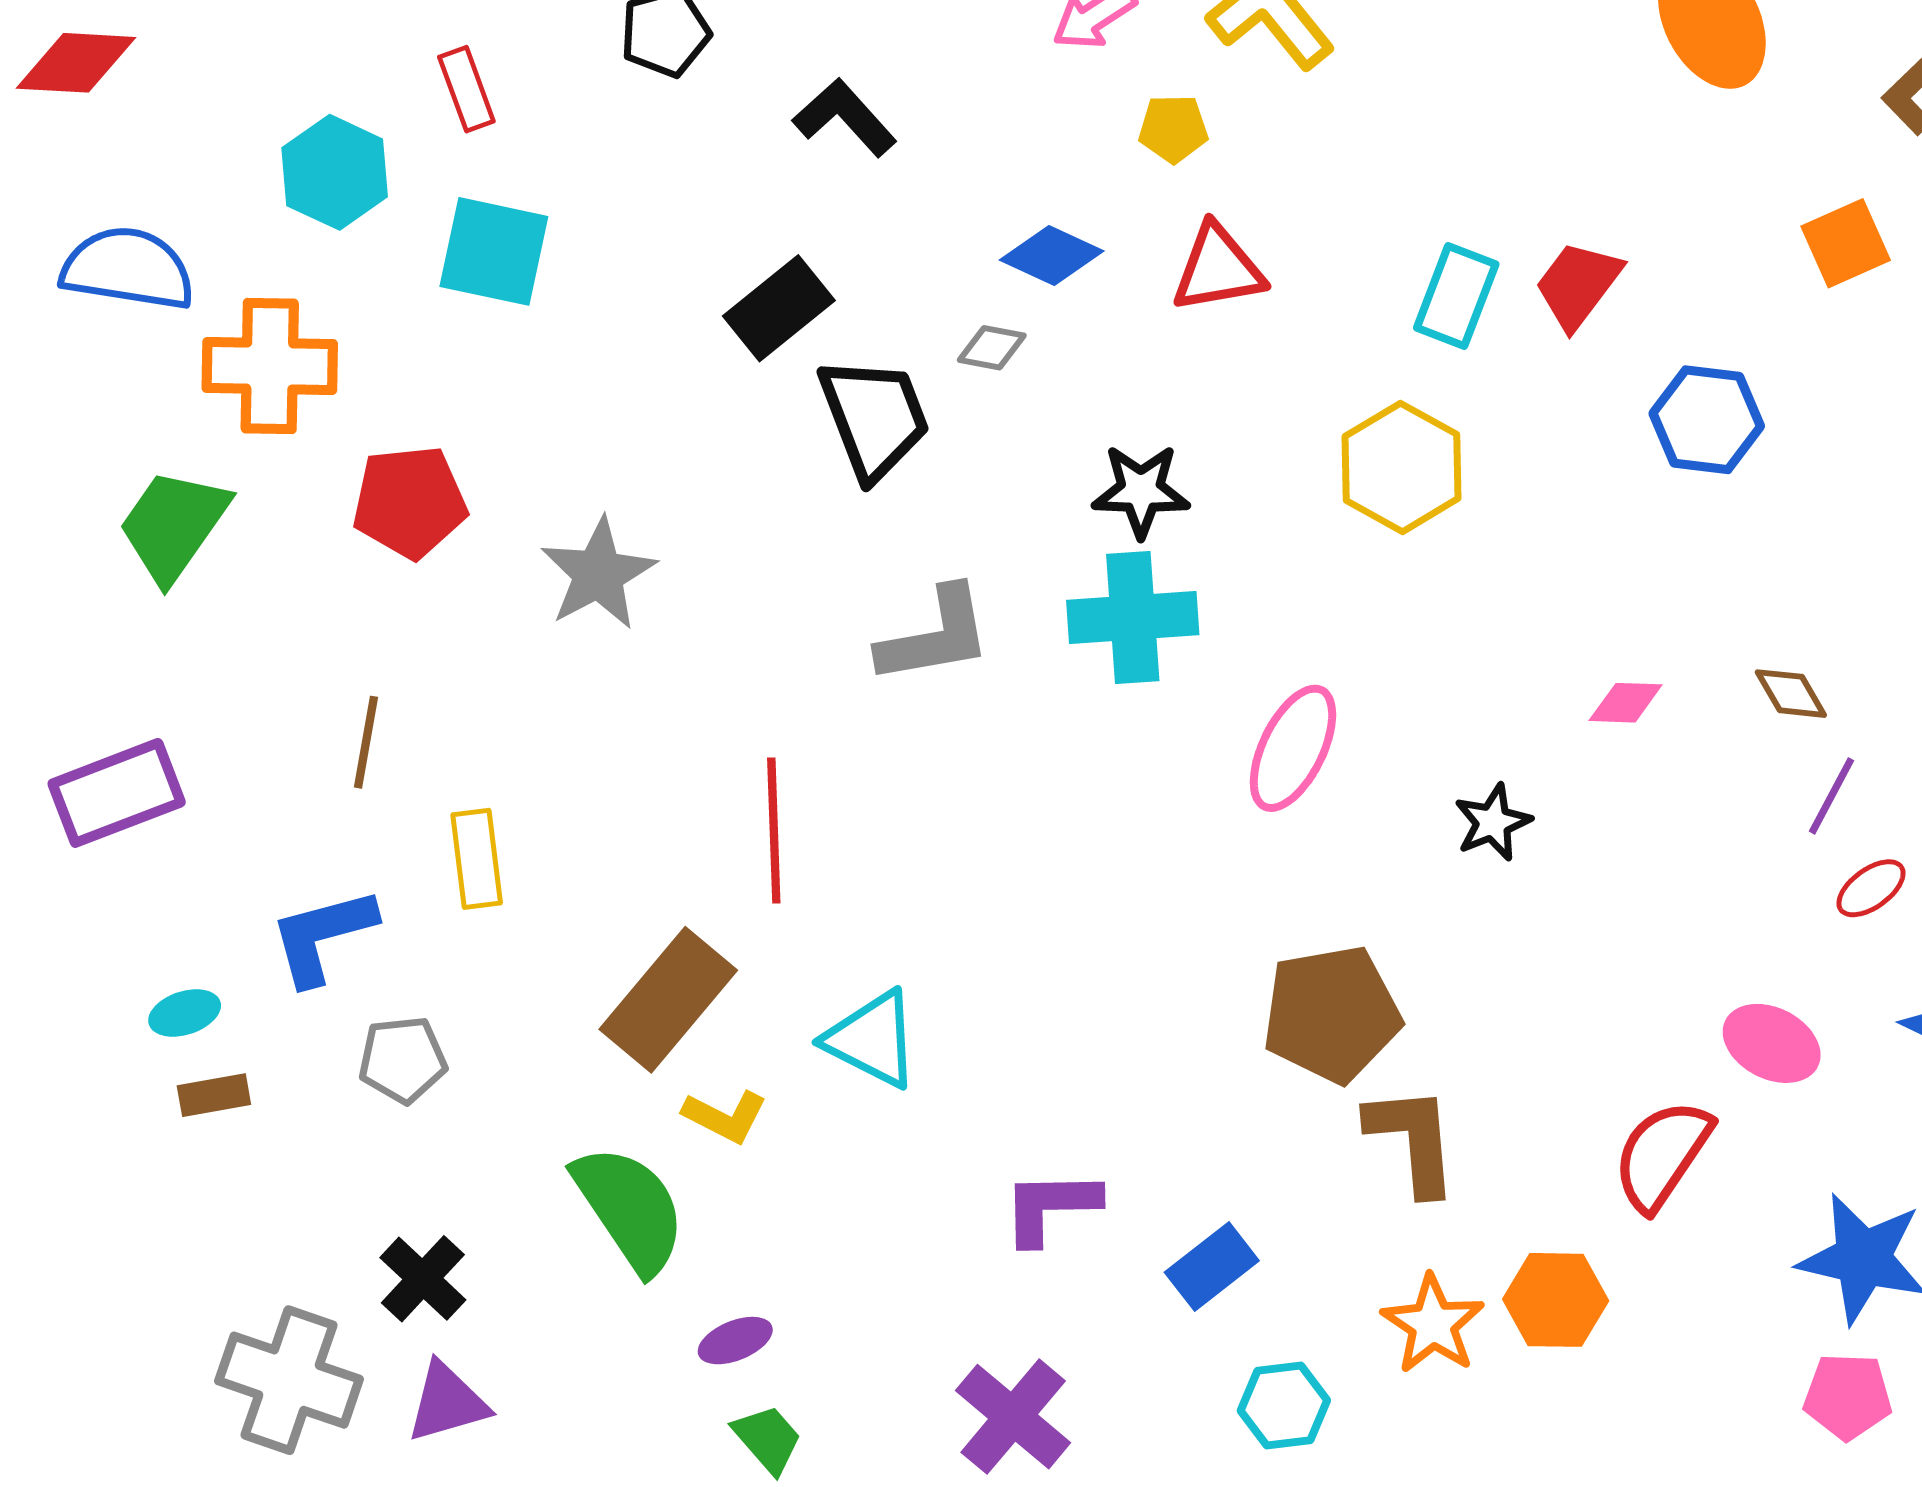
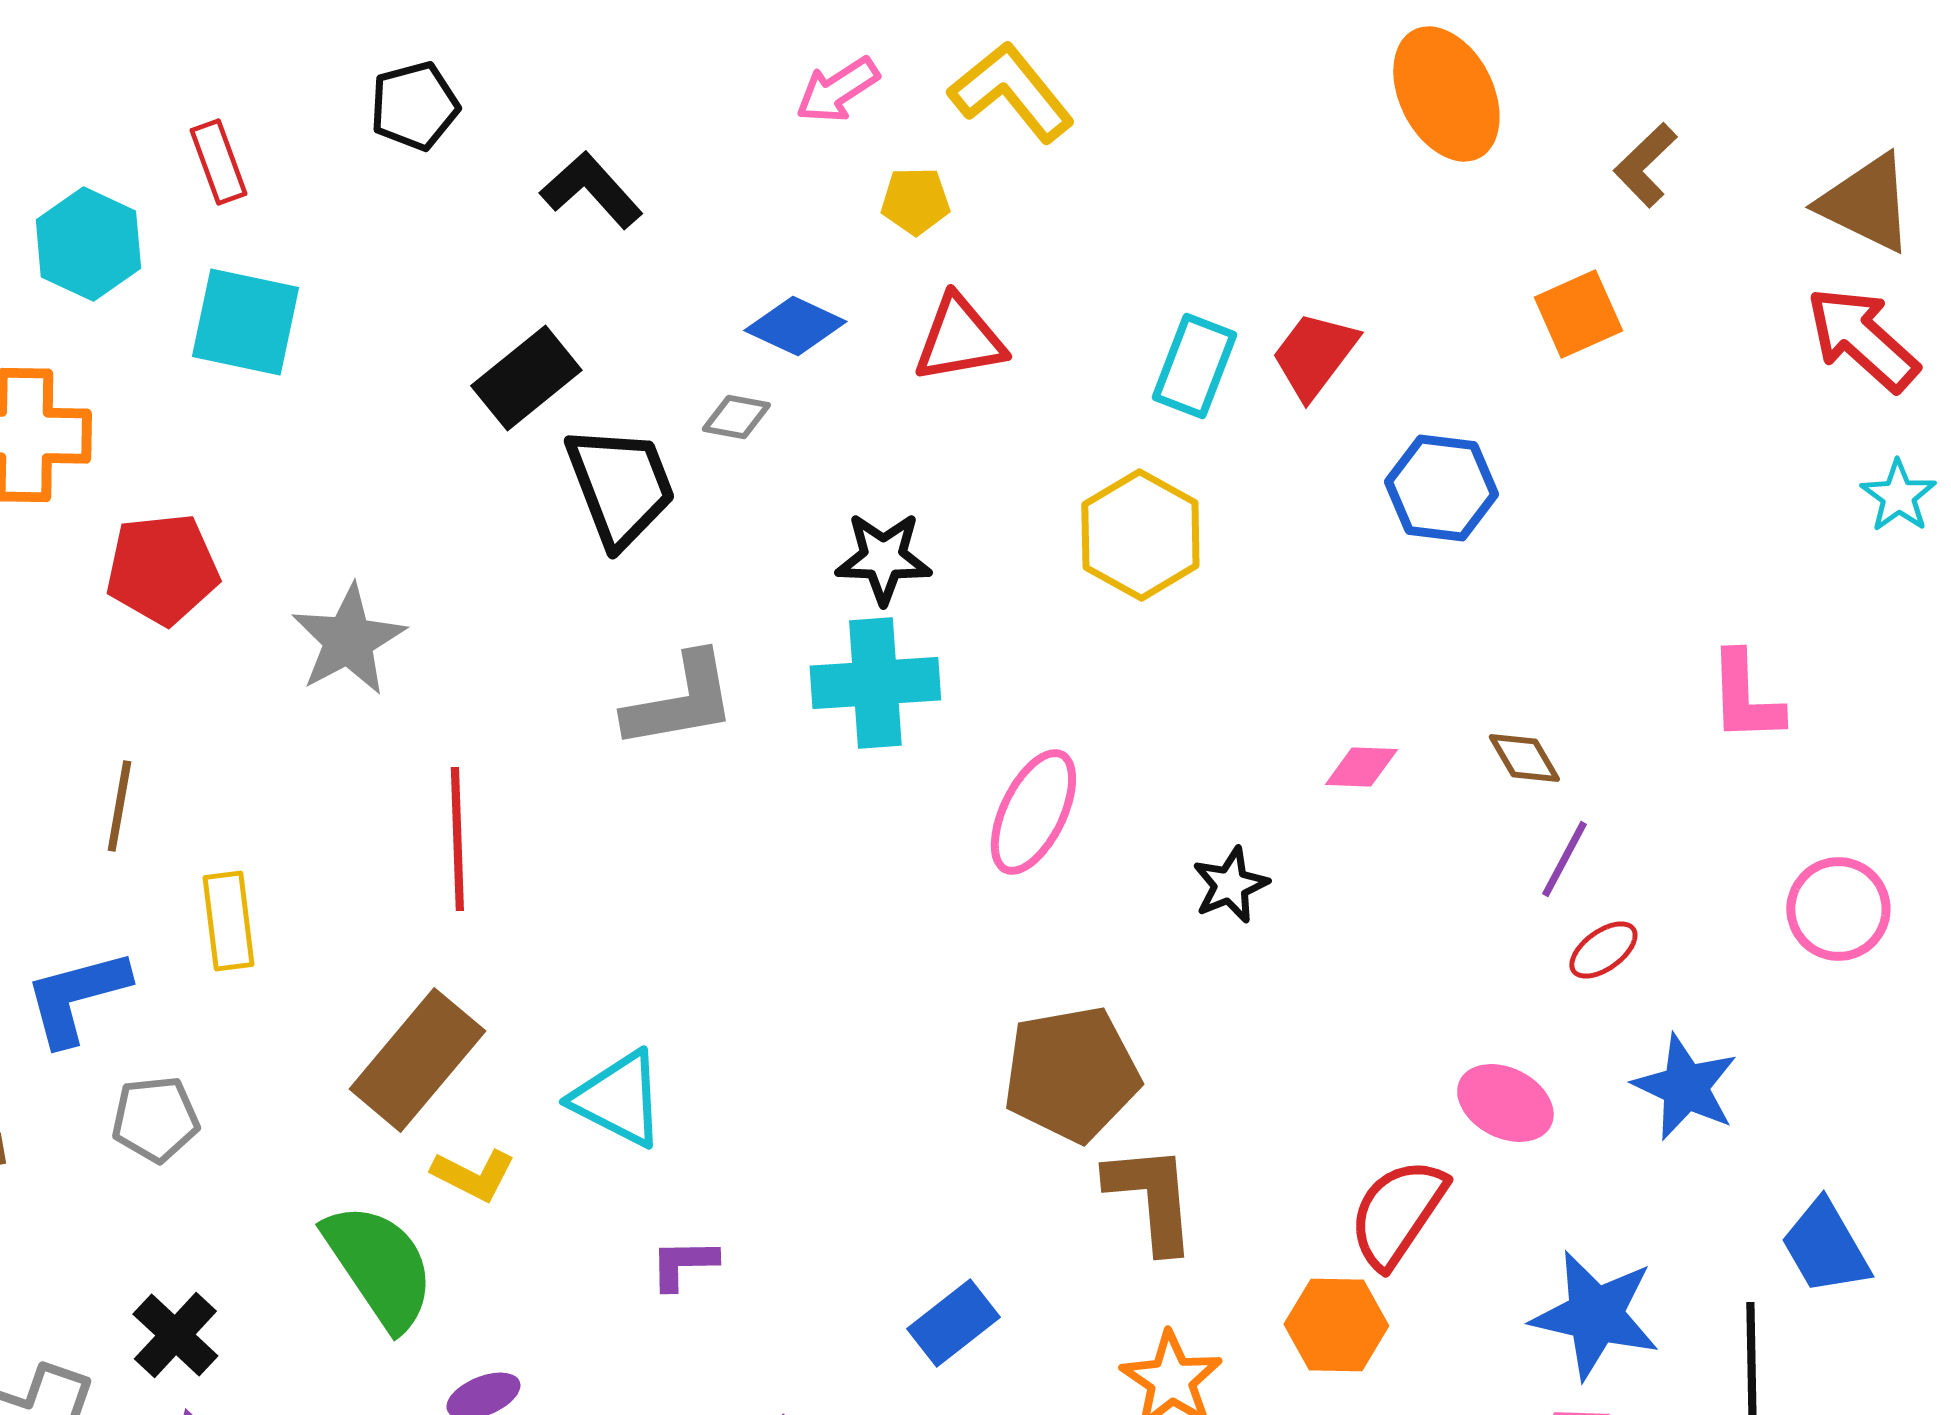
red line: (774, 830) -> (457, 839), moved
purple L-shape: (1051, 1207) -> (683, 1264), moved, size x0.7
orange hexagon: (1556, 1300) -> (1336, 1325), moved

